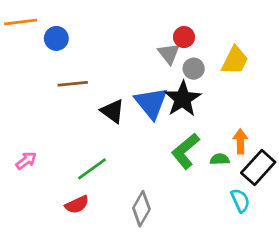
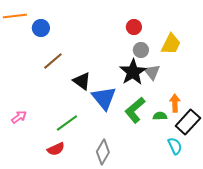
gray triangle: (169, 54) -> (152, 72), moved
brown line: (73, 84) -> (53, 61), turned -35
blue triangle: (151, 103) -> (104, 98), moved

